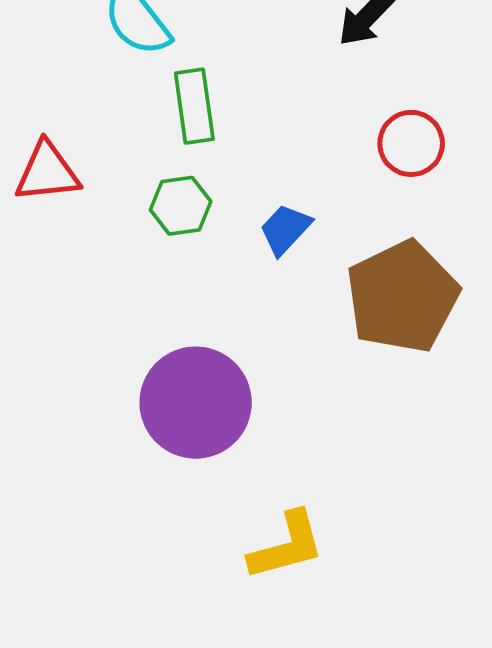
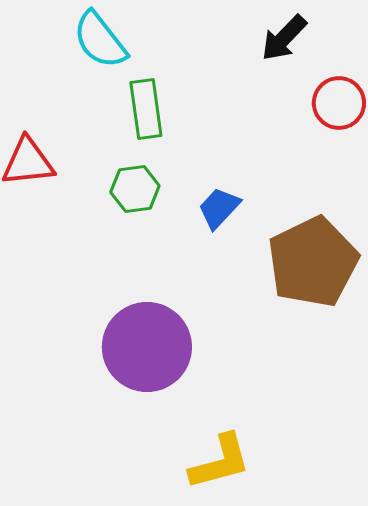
red circle: (411, 143) -> (339, 103), moved

